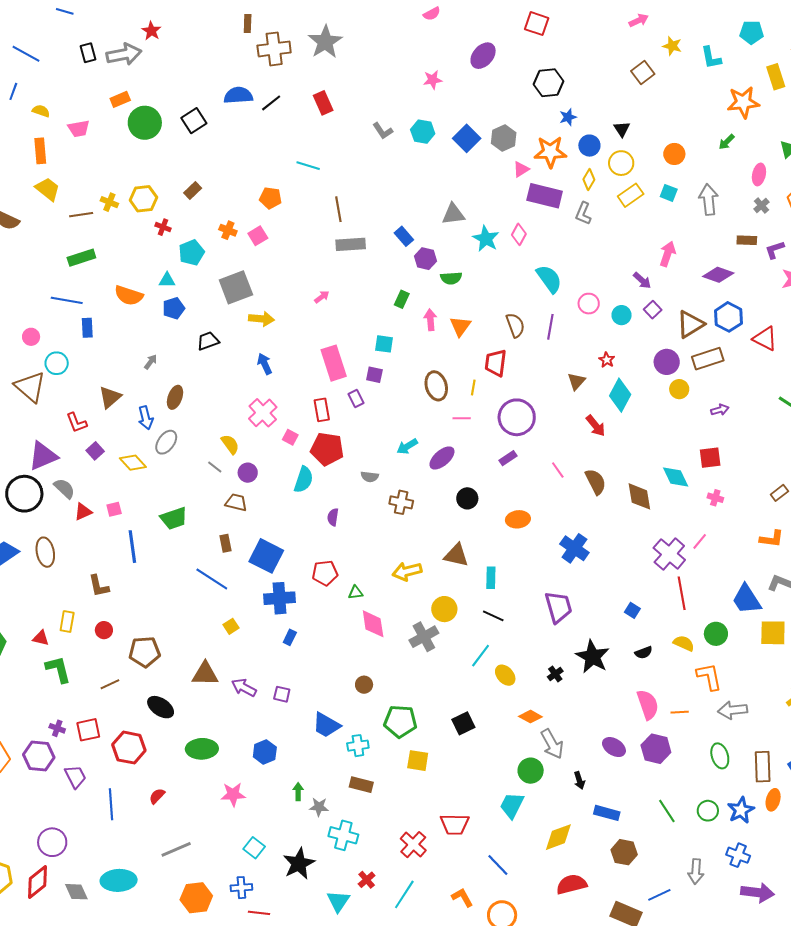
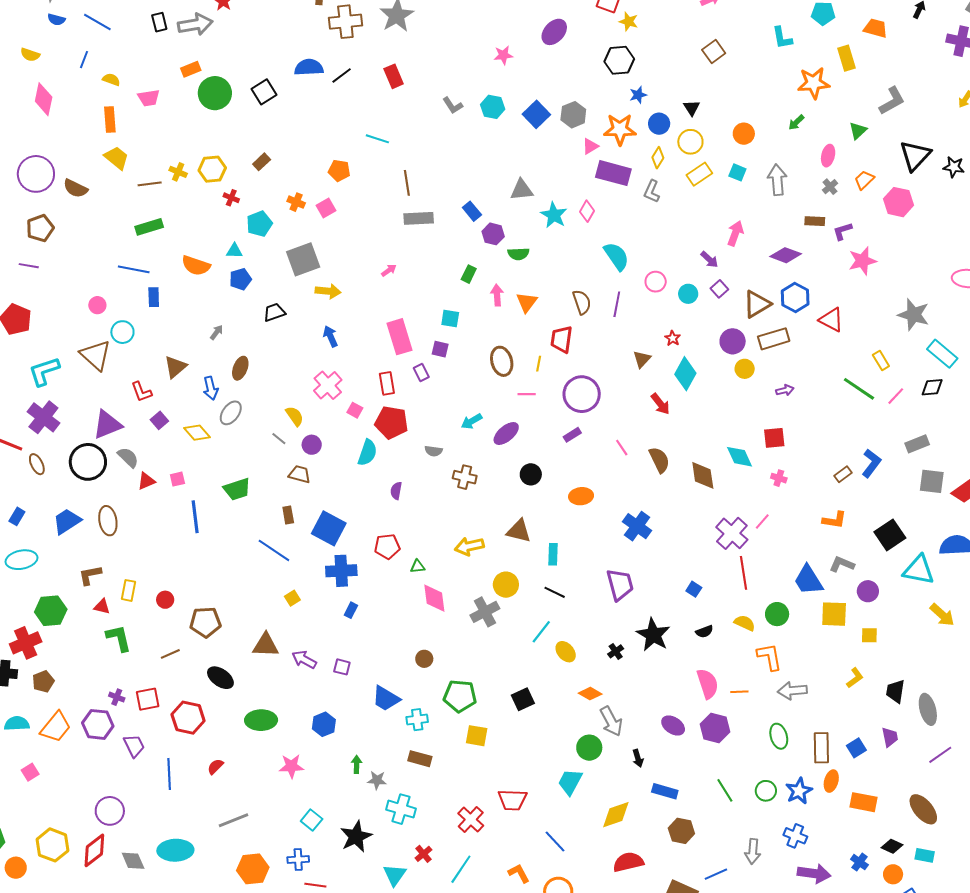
yellow star: (672, 46) -> (629, 22), moved
brown L-shape: (99, 586) -> (90, 575), moved, turned 90

